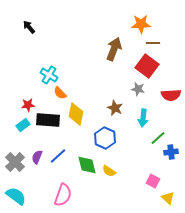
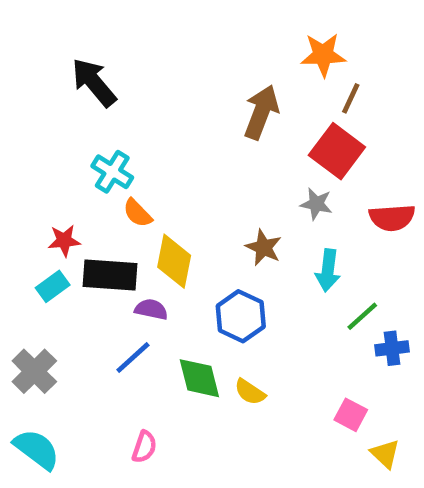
black arrow: (29, 27) -> (94, 82), moved, size x1.6
brown line: (153, 43) -> (351, 98), turned -64
purple semicircle: (37, 157) -> (151, 309), moved, turned 80
pink semicircle: (63, 195) -> (144, 447), size x0.6

